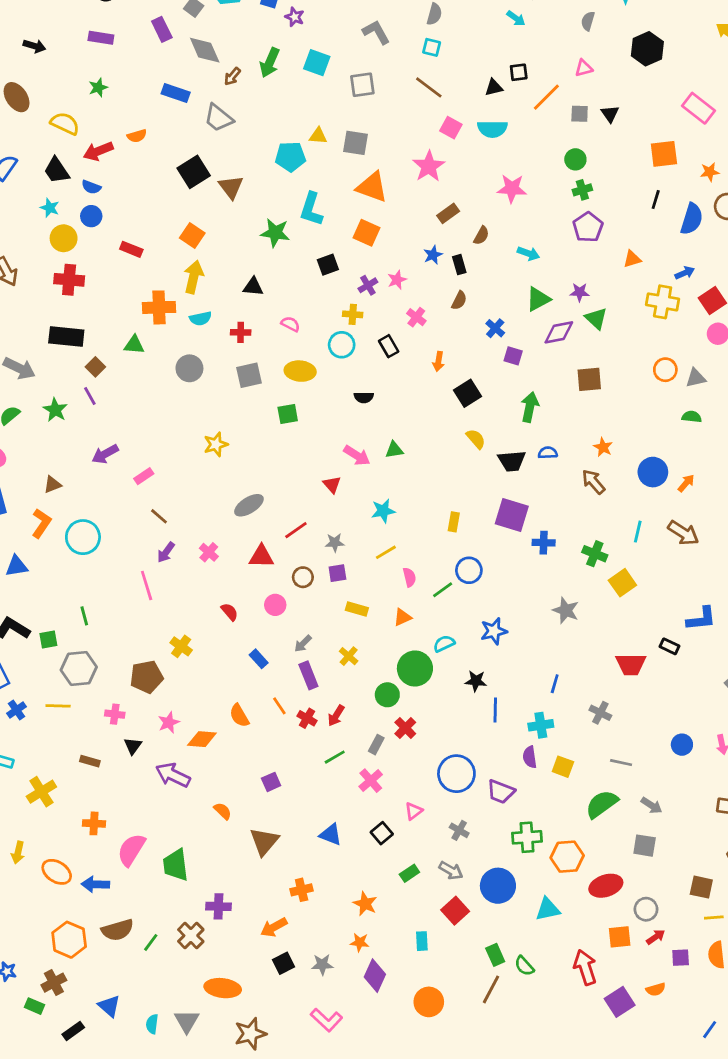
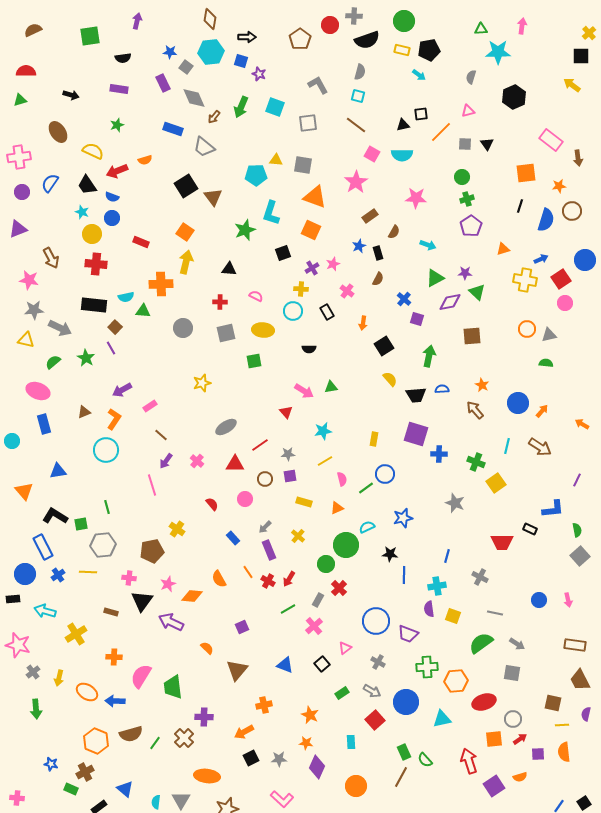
green star: (275, 233) -> (245, 230), turned -30
cyan semicircle: (201, 319) -> (126, 297), moved
orange L-shape: (41, 523) -> (114, 419), moved
black triangle: (133, 746) -> (142, 601), size x1.6

